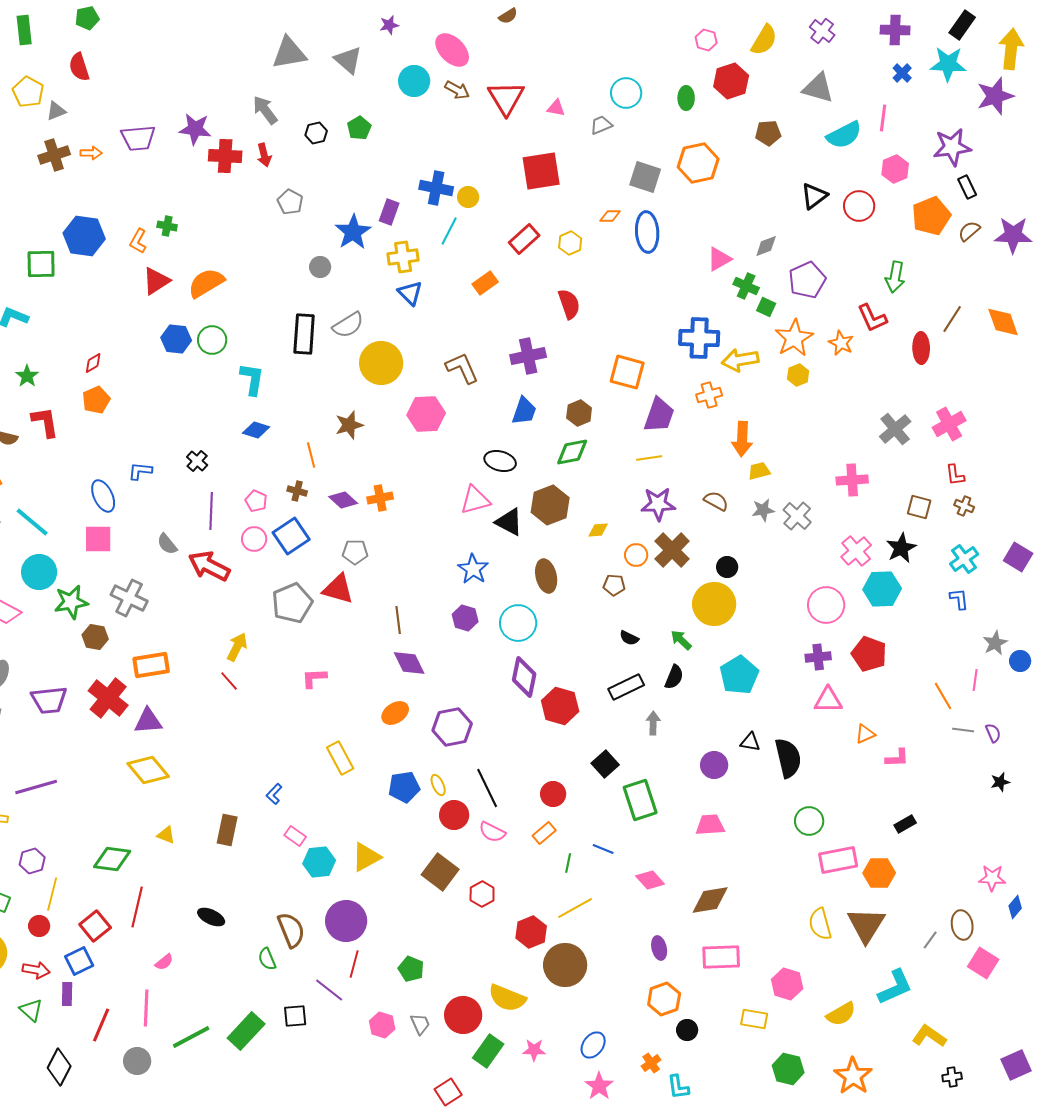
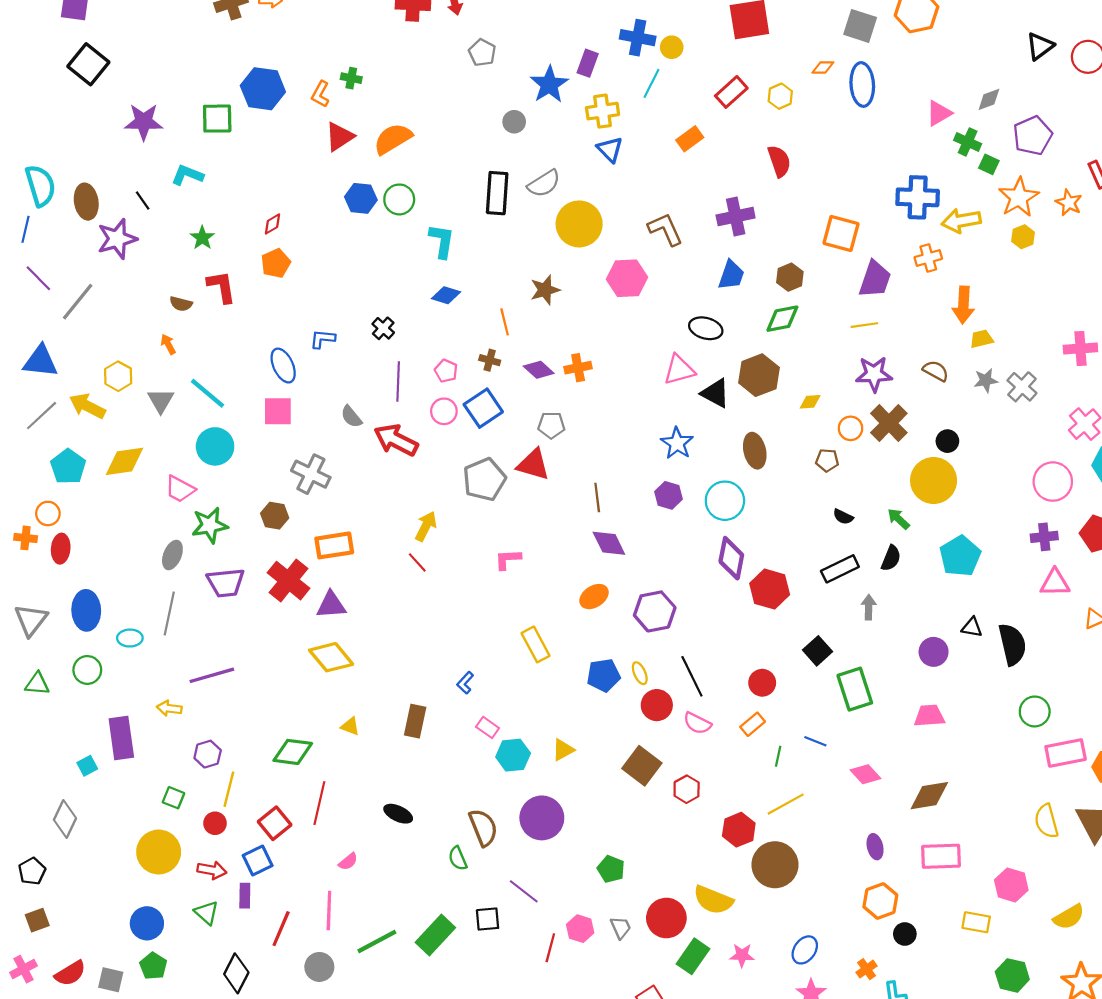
green star: (71, 602) -> (210, 525), moved
yellow triangle: (366, 857) -> (563, 750), size x0.7
red line: (354, 964) -> (550, 948), moved

